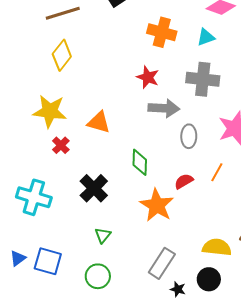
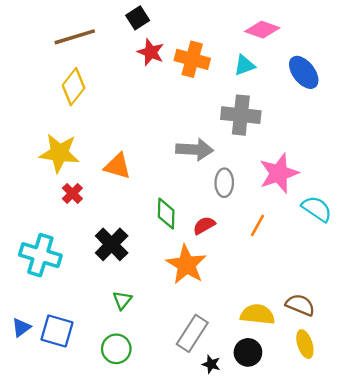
red star: (148, 77) -> (151, 52), moved
red semicircle: (184, 181) -> (204, 225), moved

